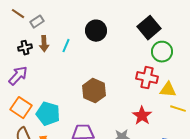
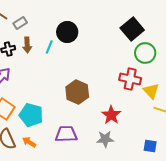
black circle: (96, 31) -> (67, 32), moved
yellow triangle: (168, 90) -> (151, 91), turned 42
red star: (142, 116) -> (111, 115), moved

